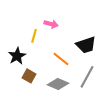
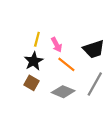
pink arrow: (51, 24) -> (57, 45), moved, turned 48
black star: (17, 56) -> (34, 61), moved

